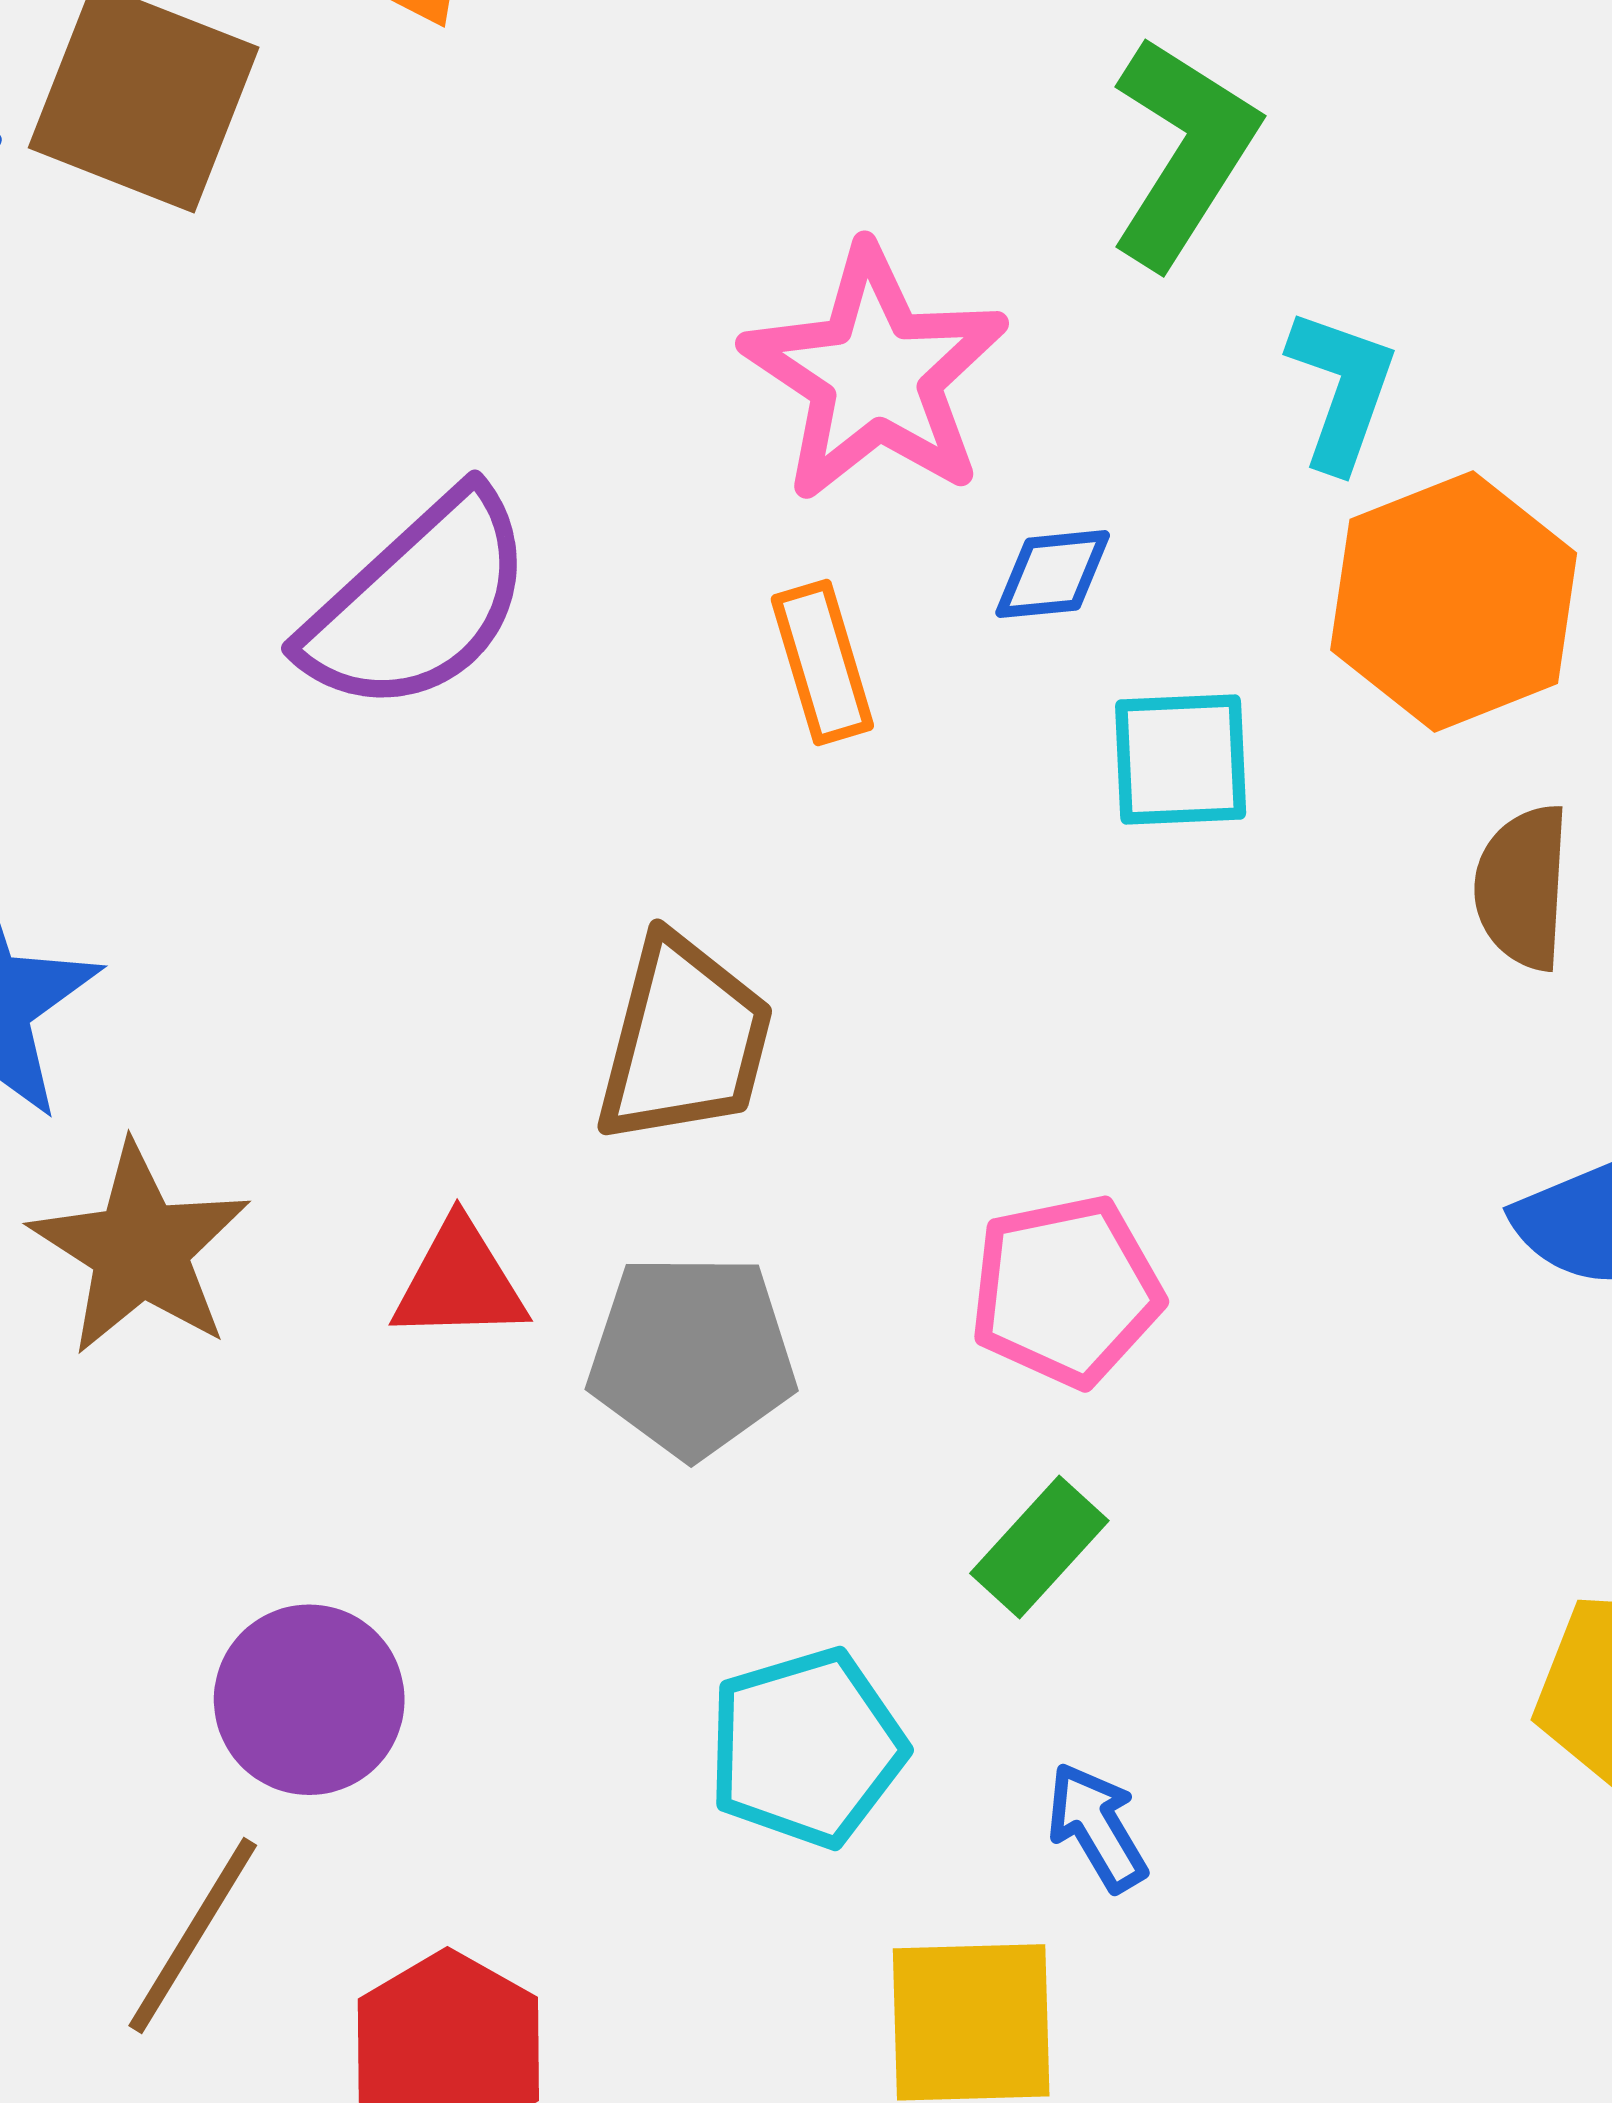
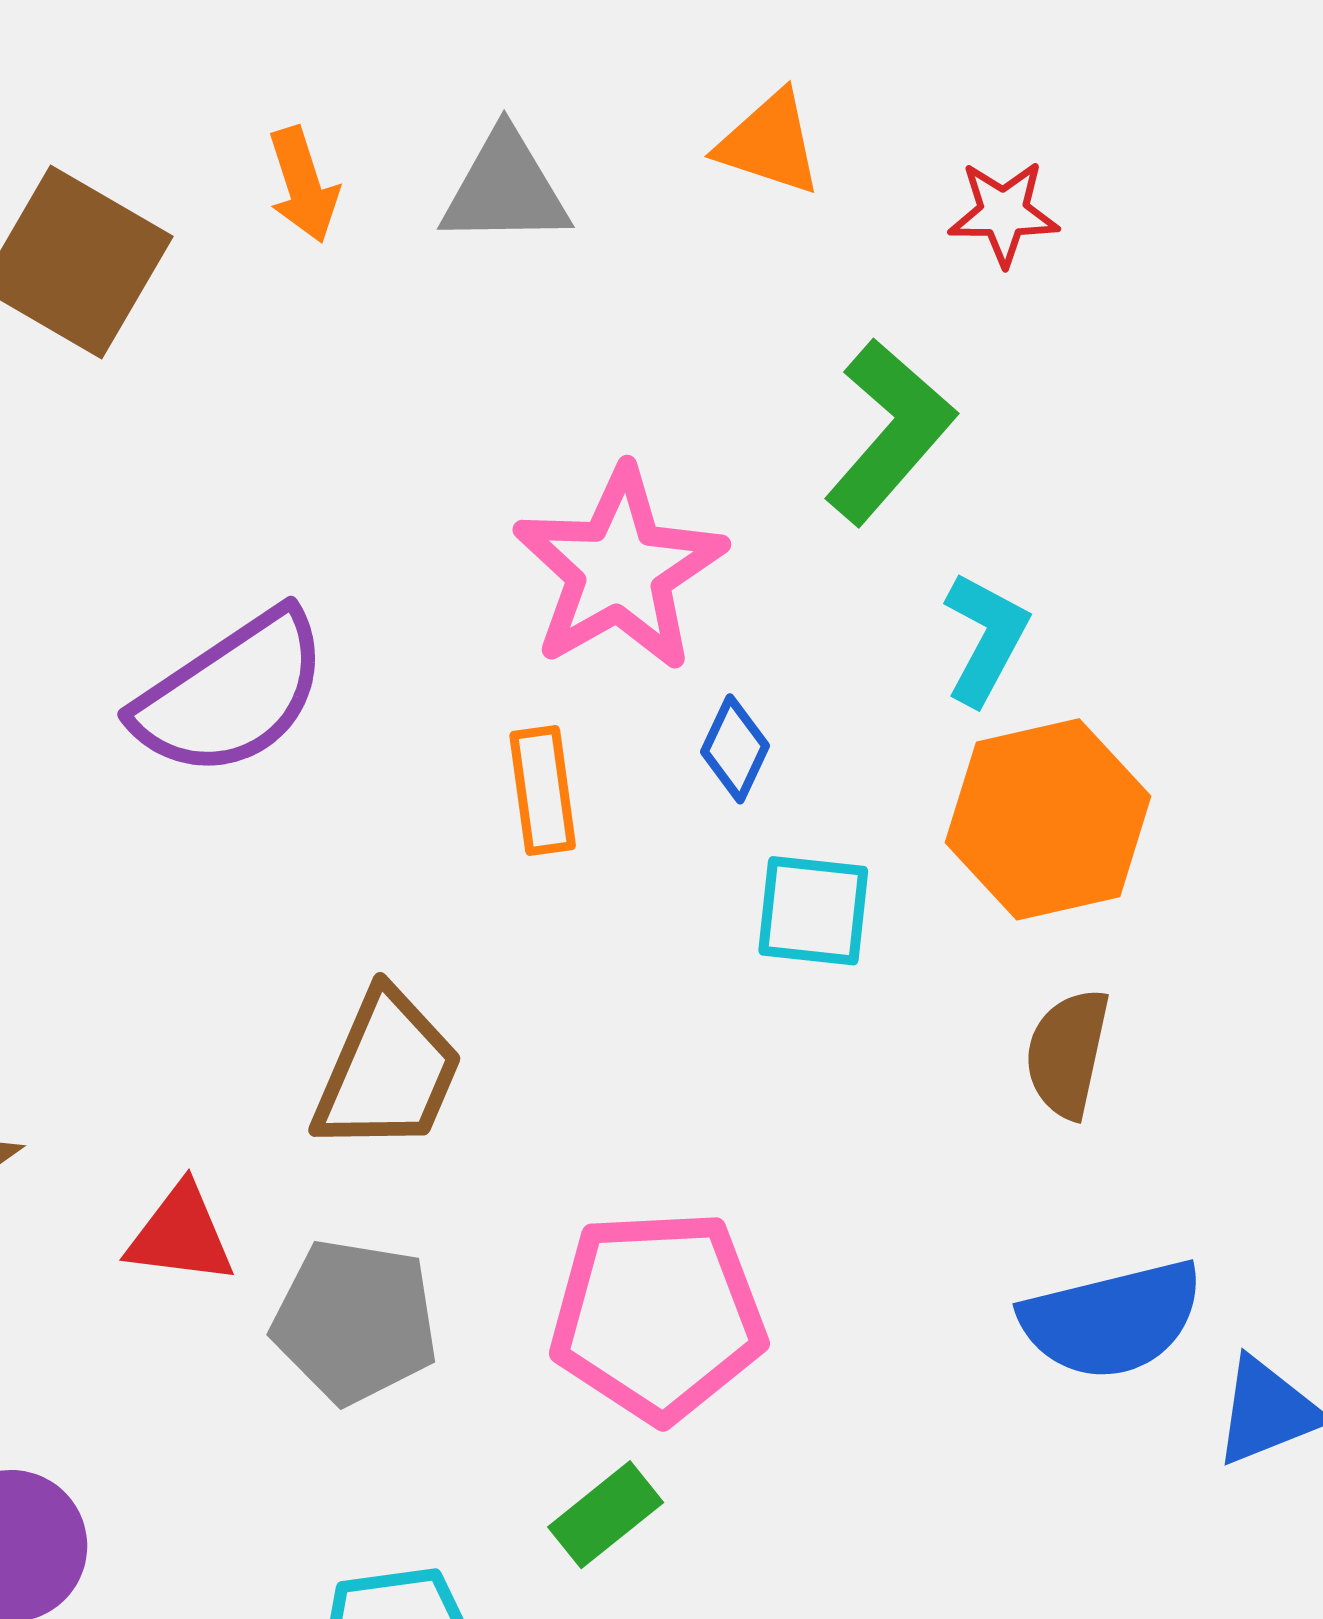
blue diamond: (1053, 574) -> (735, 749), turned -68
pink pentagon: (1066, 1291) -> (658, 1316), size x1.4

